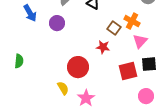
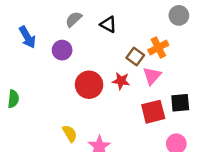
orange cross: (132, 21) -> (158, 47), turned 35
pink triangle: (140, 41) -> (152, 76), moved
red circle: (78, 67) -> (89, 85), moved

